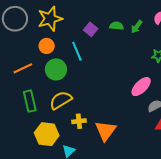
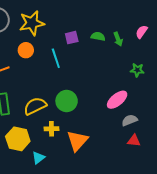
green arrow: (137, 27) -> (118, 39), turned -64
purple square: (91, 29) -> (72, 38), turned 32
green circle: (56, 69) -> (67, 101), moved

